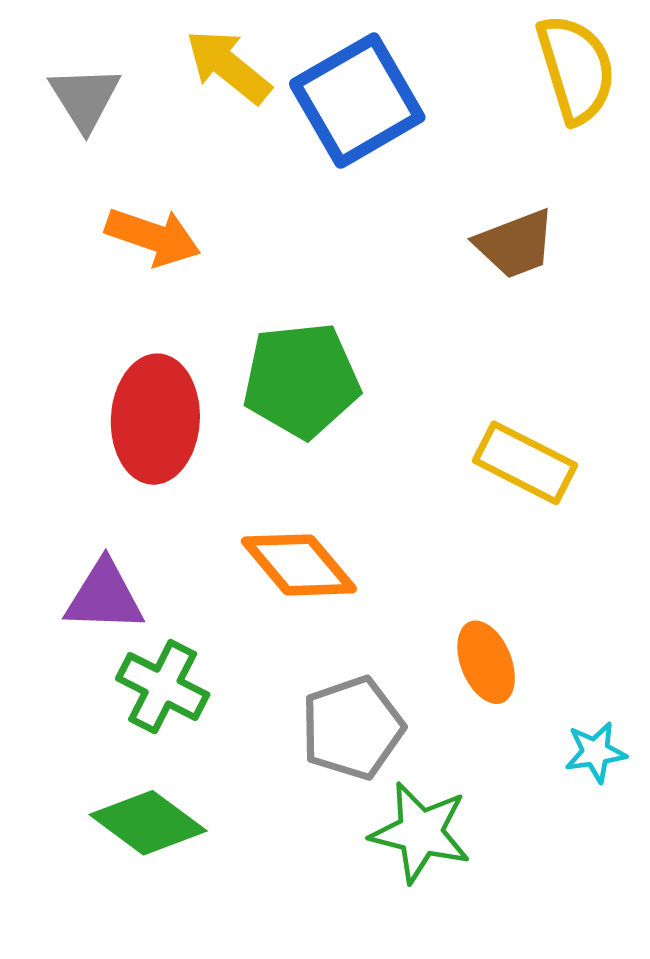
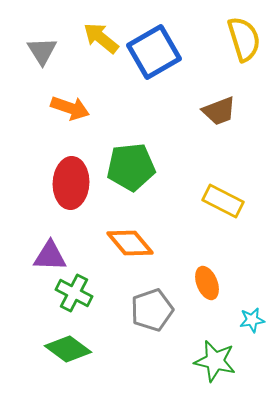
green star: (420, 832) -> (215, 361), moved

